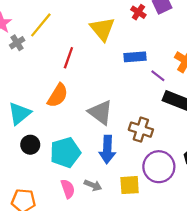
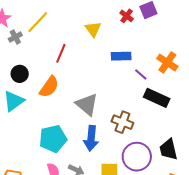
yellow triangle: (102, 29) -> (93, 29), size x0.7
black circle: (30, 145) -> (20, 74), moved

